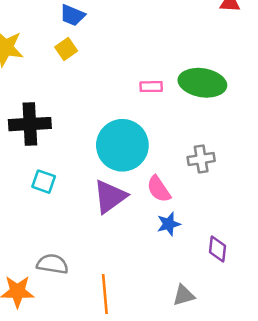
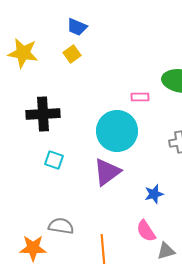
pink rectangle: (151, 87) -> (140, 97), moved
pink semicircle: (159, 189) -> (146, 231), moved

